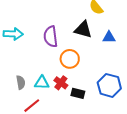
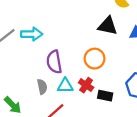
purple semicircle: (51, 37) -> (54, 62), moved

